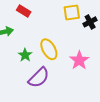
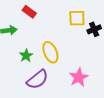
pink star: (79, 60) -> (79, 77), moved

